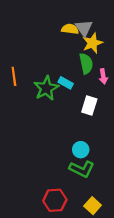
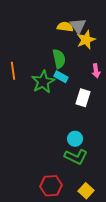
green semicircle: (86, 64) -> (59, 59), moved

